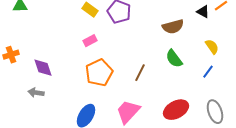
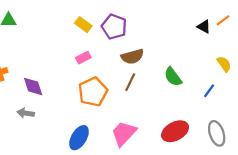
brown semicircle: (173, 27) -> (132, 57), moved
yellow semicircle: (212, 47) -> (224, 64), moved
brown line: (140, 73) -> (130, 82), moved

